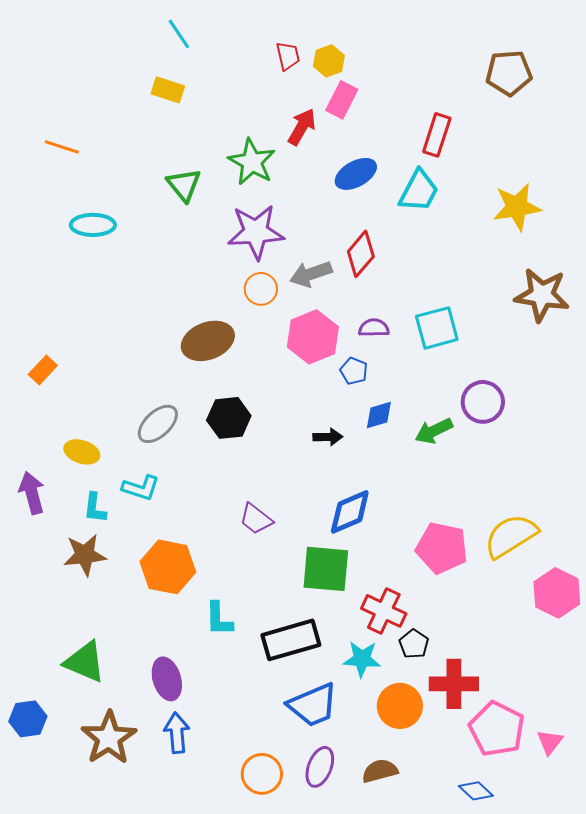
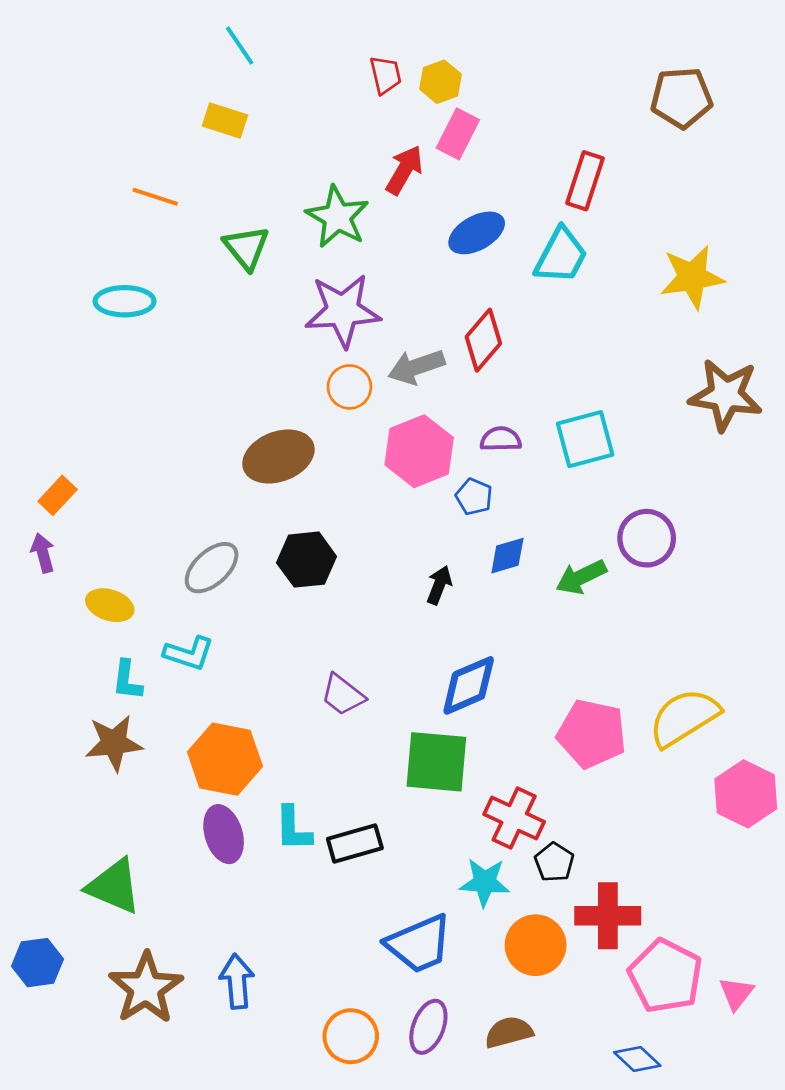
orange line: (62, 147) -> (155, 197), moved
black arrow: (328, 437) -> (439, 585), turned -68
purple arrow: (32, 493) -> (43, 553), moved, size x0.7
black rectangle: (291, 640) -> (355, 843), moved, size x0.7
purple ellipse: (167, 679) -> (224, 834), moved

